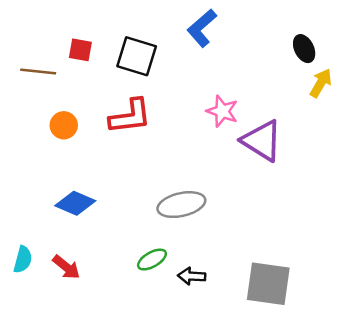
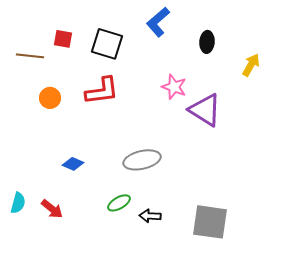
black ellipse: (304, 49) -> (207, 42), moved, turned 30
blue diamond: (75, 203) -> (73, 164), moved, size x0.7

